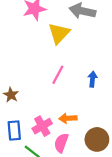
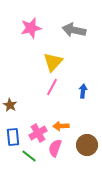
yellow triangle: (59, 33) -> (53, 62), moved

